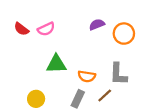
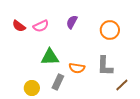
purple semicircle: (97, 25) -> (72, 22), moved, turned -40
brown line: (105, 95) -> (122, 85), moved
gray rectangle: (78, 99) -> (58, 82), moved

